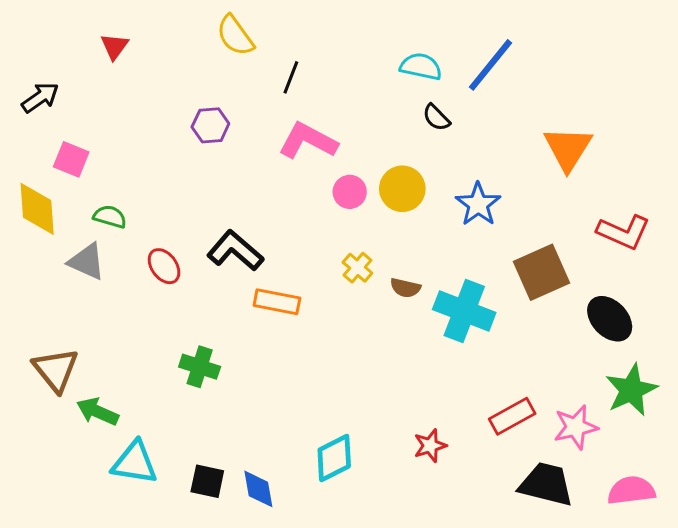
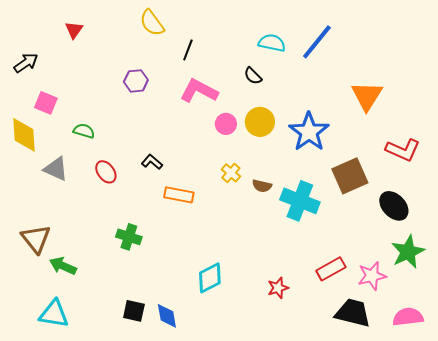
black semicircle: (436, 118) -> (253, 76), moved
blue star: (478, 204) -> (309, 132), size x1.4
green semicircle: (110, 217) -> (84, 131), moved
black L-shape: (235, 251) -> (152, 162), size x0.6
cyan diamond: (334, 458) -> (210, 278), moved
cyan triangle: (135, 463) -> (54, 314), moved

